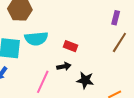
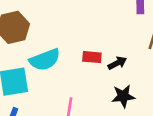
black arrow: (64, 66) -> (117, 63), moved

